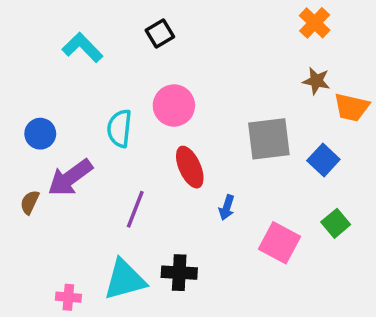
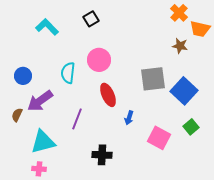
orange trapezoid: (352, 107) -> (200, 29), moved
blue square: (323, 160) -> (184, 91), size x1.5
cyan triangle: (125, 280) -> (43, 142), moved

